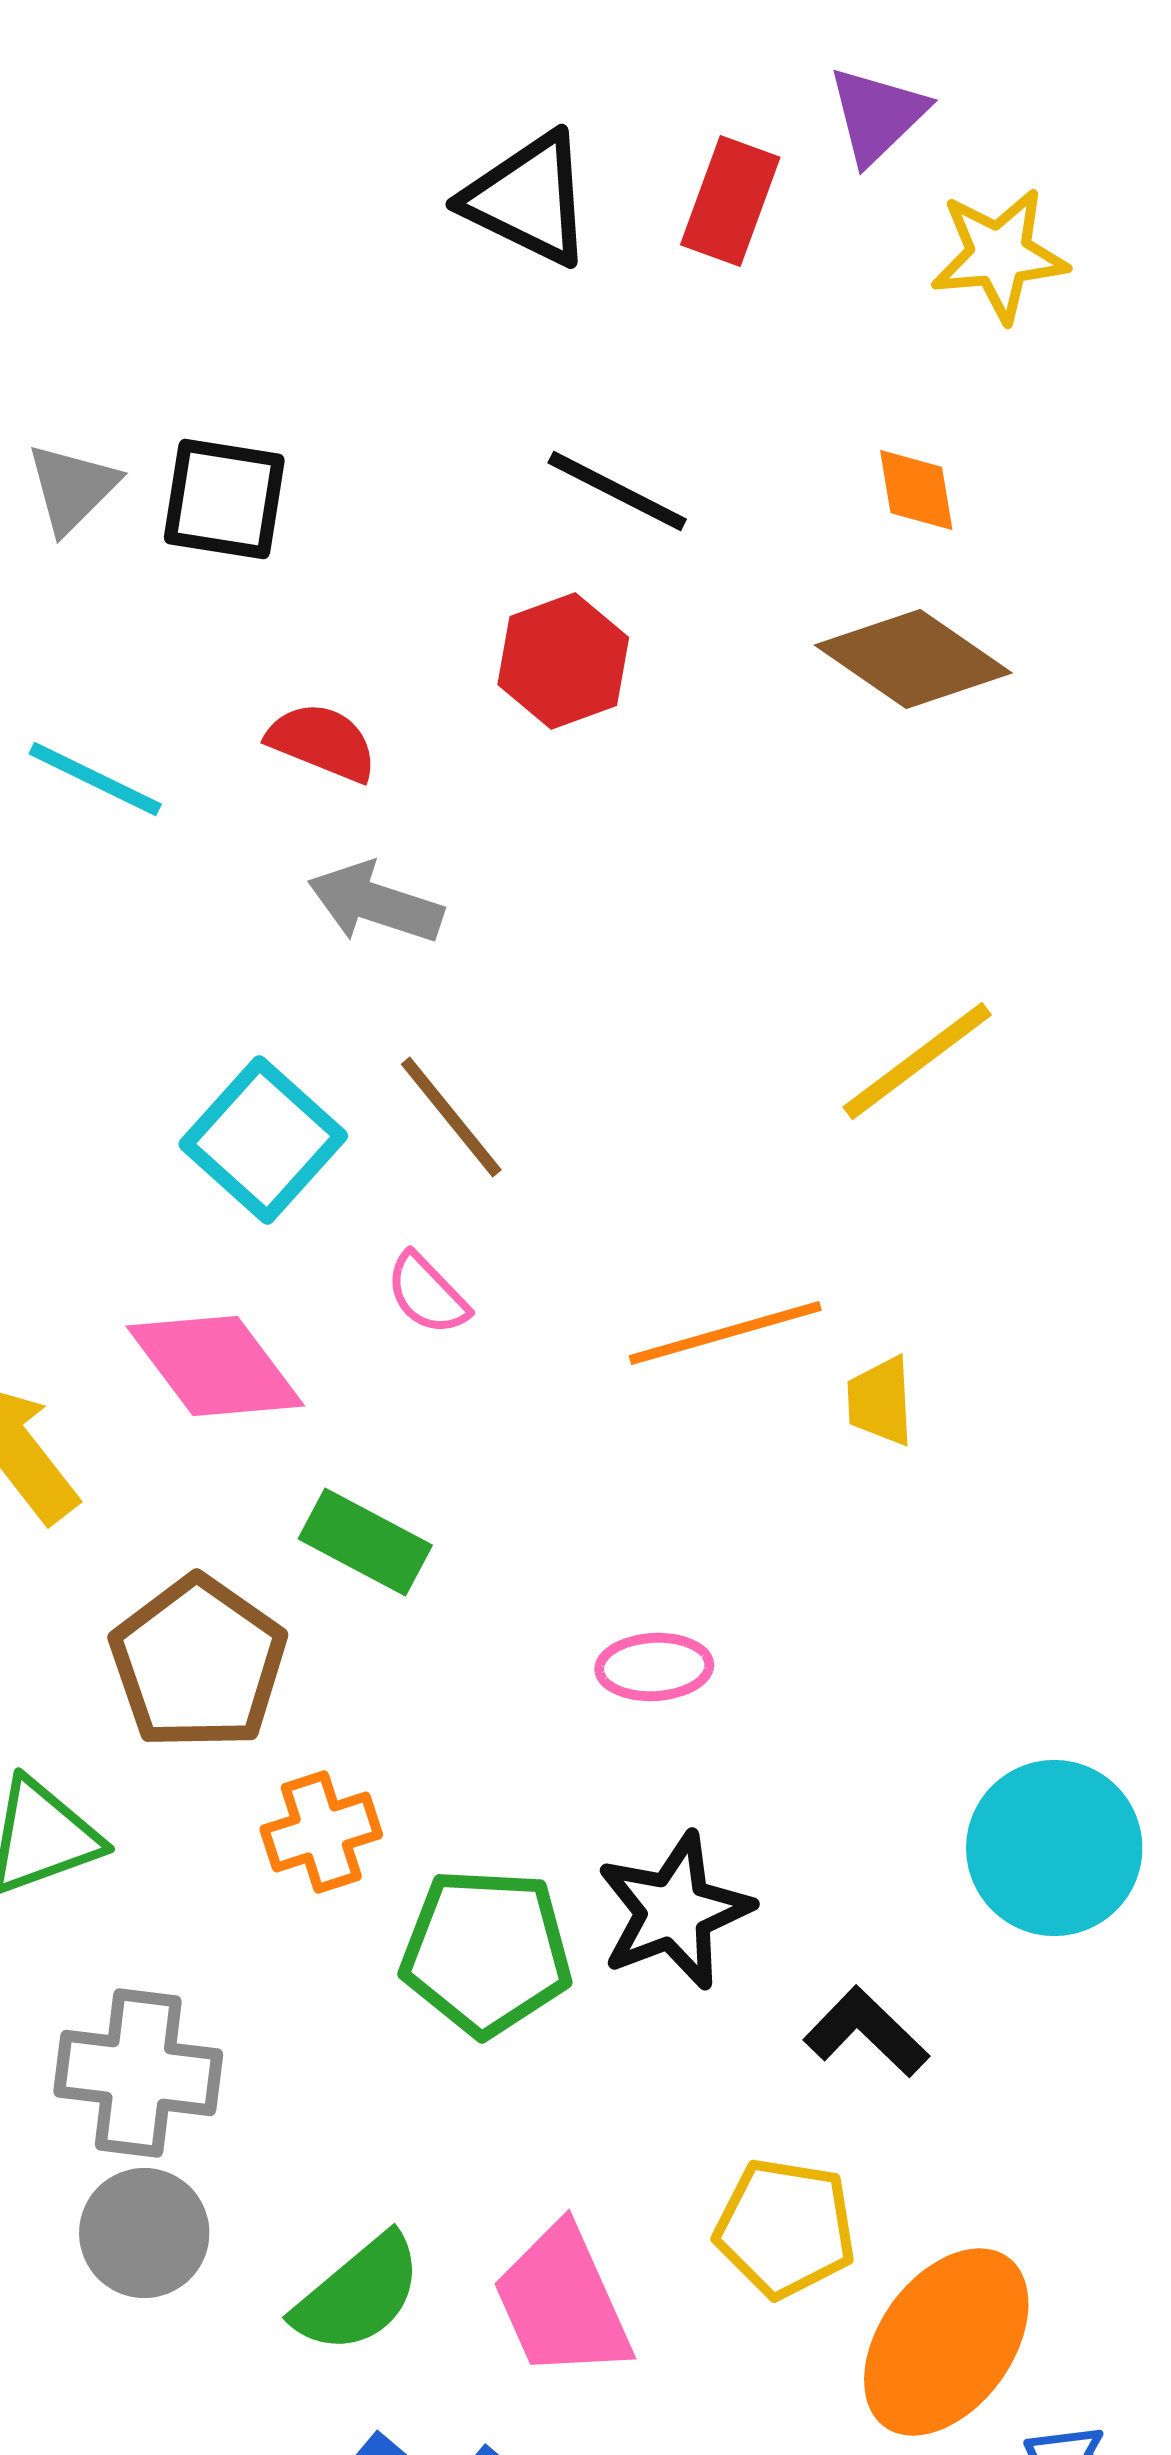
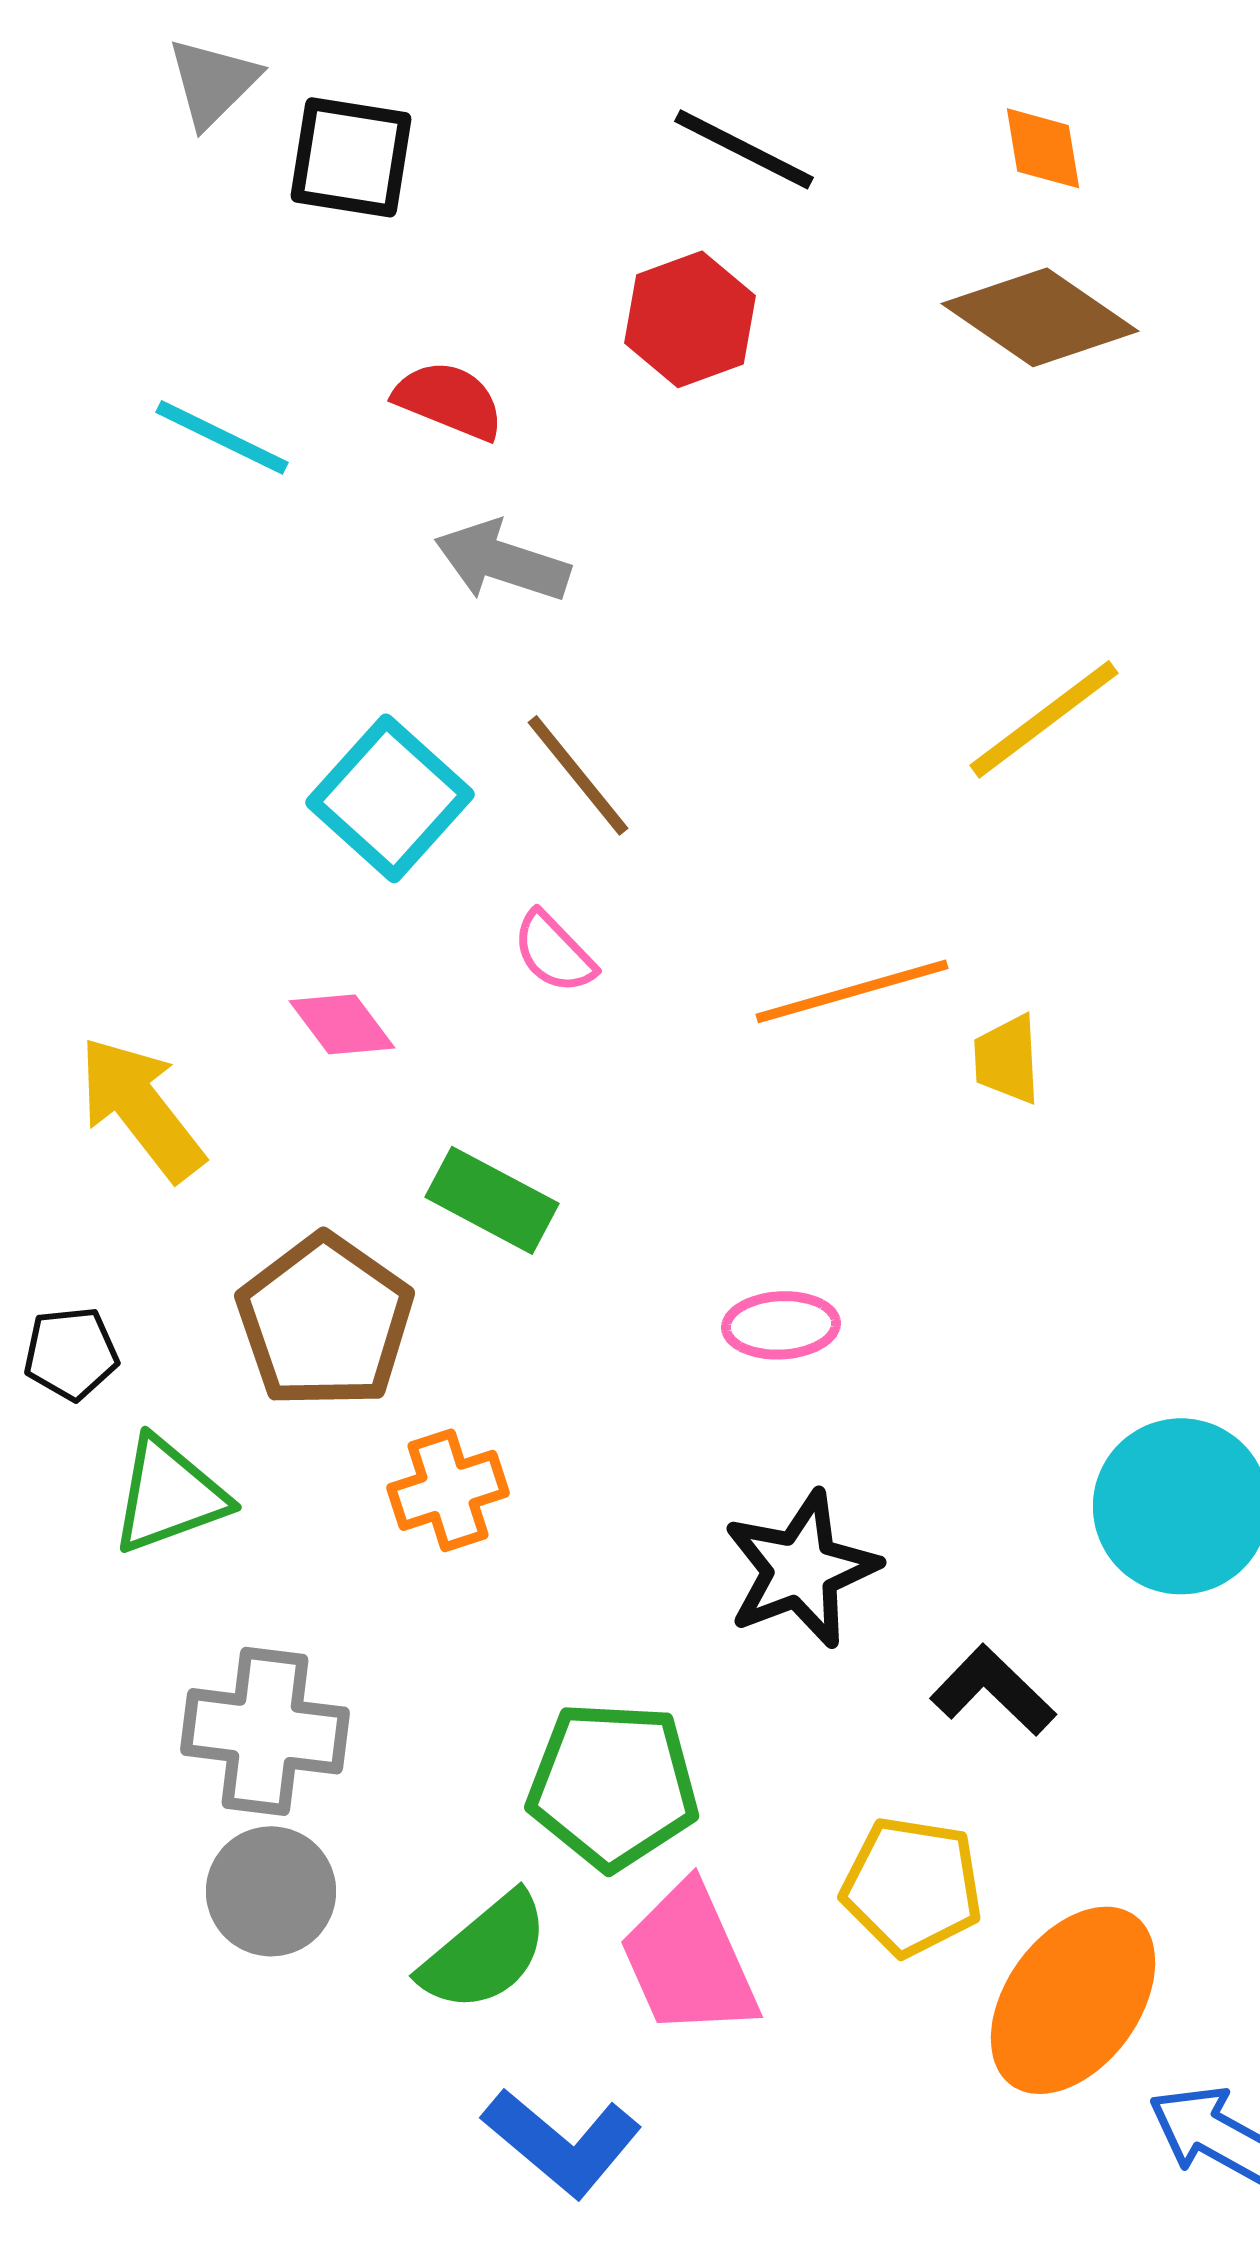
gray triangle: (72, 488) -> (213, 82), moved
pink diamond: (215, 1366) -> (342, 1024), size x0.6
green pentagon: (486, 1952) -> (613, 1785), moved

